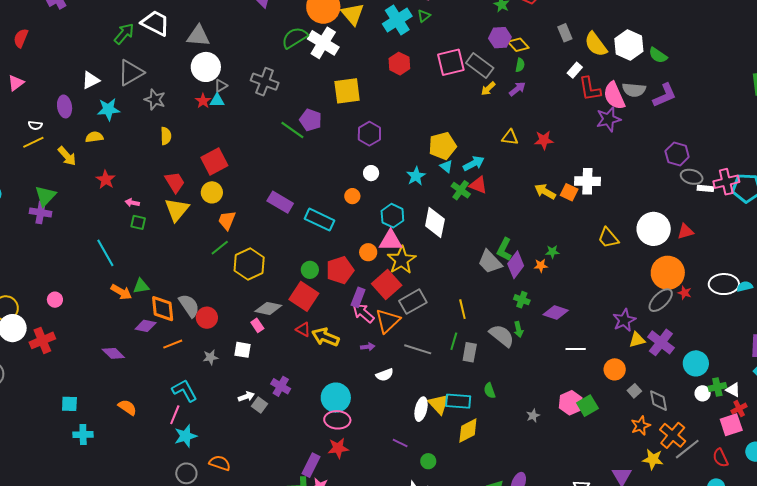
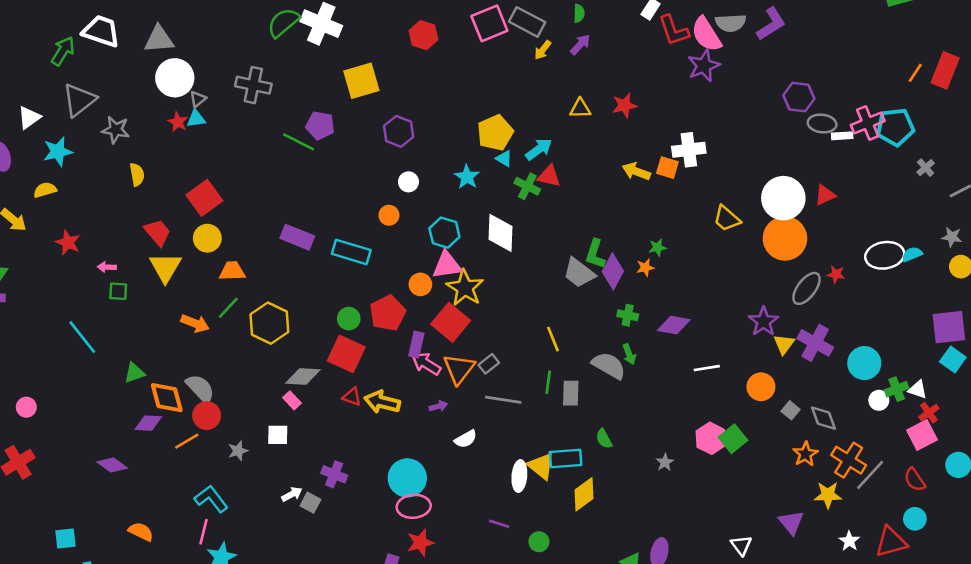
orange trapezoid: (227, 220) -> (232, 271), turned 75
orange circle: (668, 273) -> (785, 238), moved
orange arrow: (121, 292) -> (195, 323), moved
gray rectangle: (413, 302) -> (489, 364), moved, size x0.6
red circle: (207, 318) -> (207, 416), moved
yellow triangle: (637, 340) -> (784, 344), turned -30

